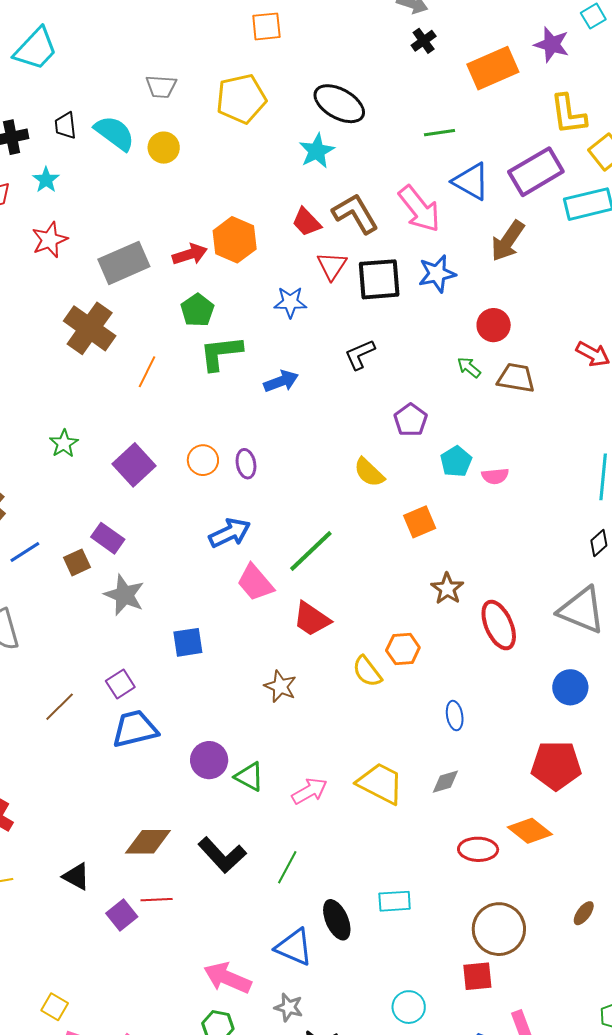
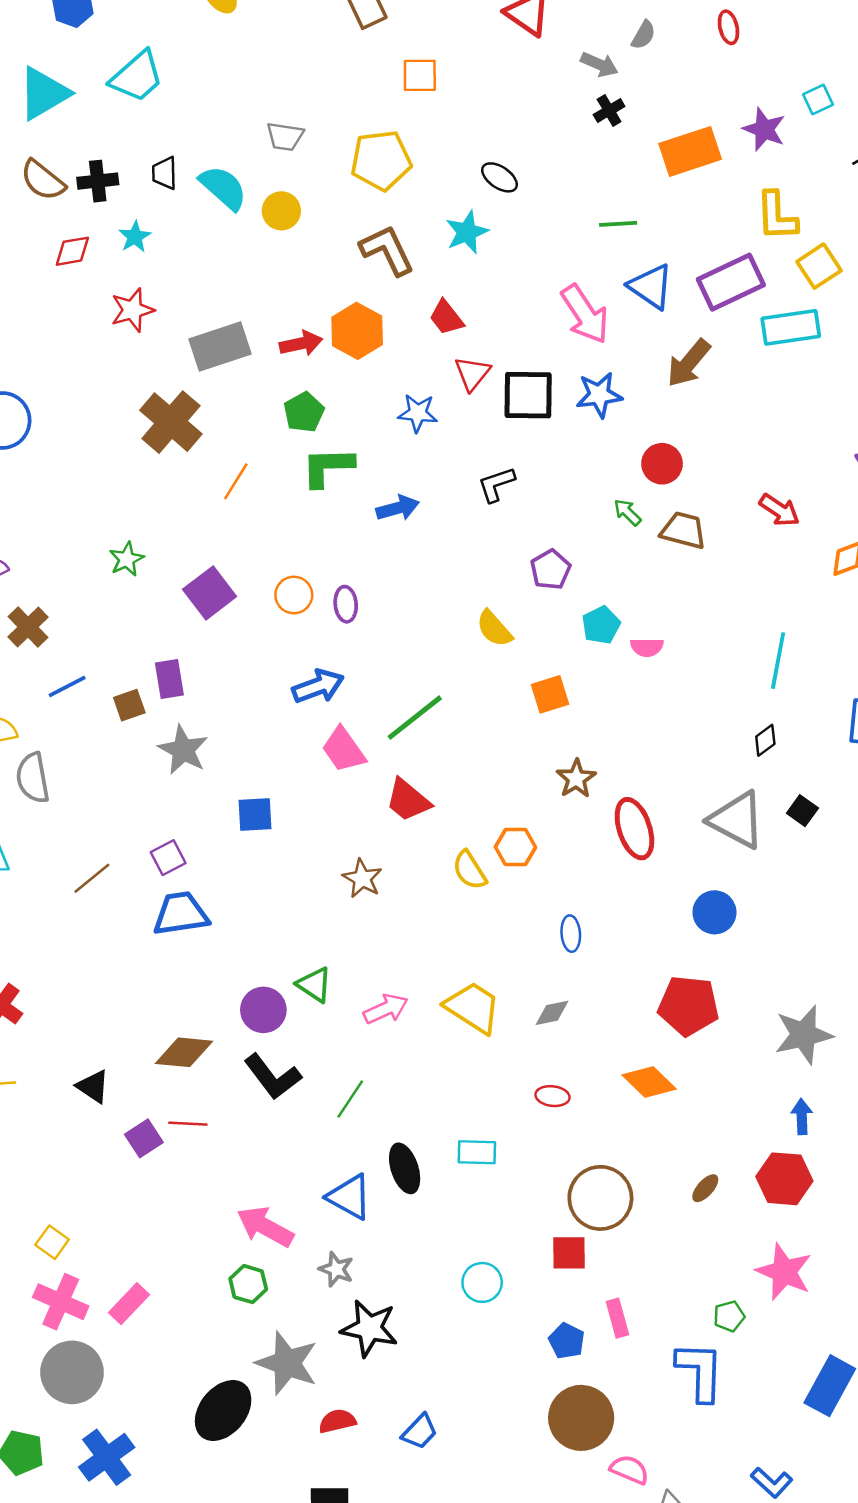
black ellipse: (339, 104) -> (500, 177), size x0.6
brown L-shape: (355, 214) -> (387, 250), moved
purple rectangle: (108, 538) -> (169, 679), turned 40
purple circle: (209, 760) -> (263, 1010), moved
red ellipse: (478, 849) -> (552, 1096), moved, size x0.7

